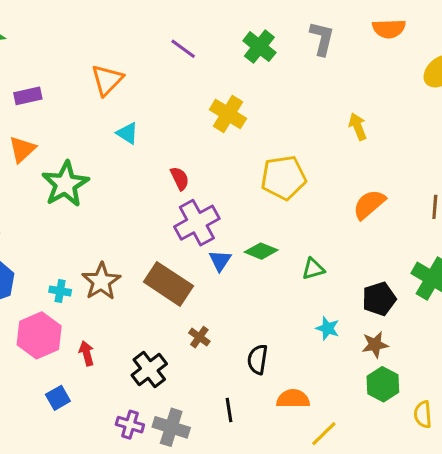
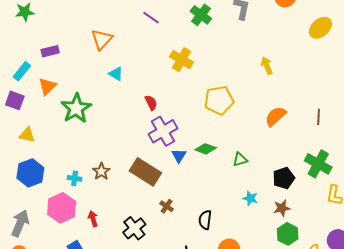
brown star: (101, 281) -> (101, 171), size x0.7

